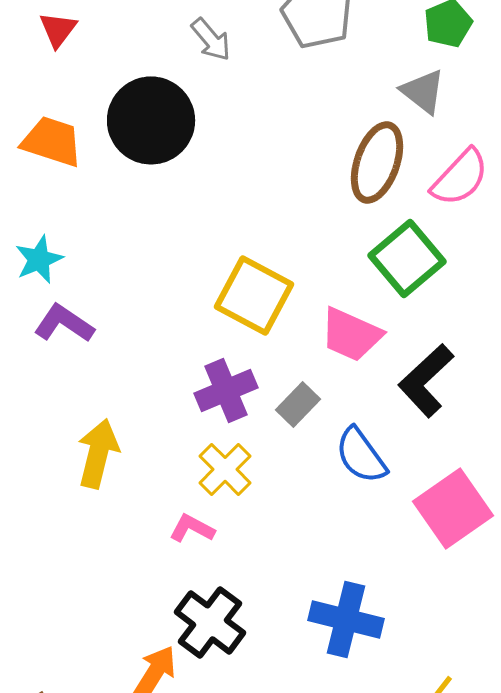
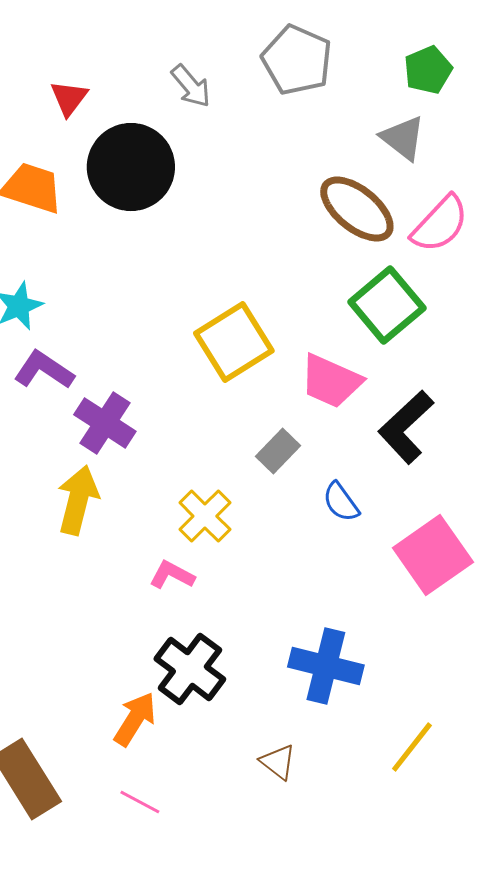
red triangle: (58, 29) -> (69, 98), moved
brown ellipse: (377, 162) -> (357, 209), turned -70
yellow square: (254, 295) -> (234, 342), turned 30
purple cross: (226, 390) -> (105, 423), moved, turned -34
blue semicircle: (361, 455) -> (341, 502), size x0.7

